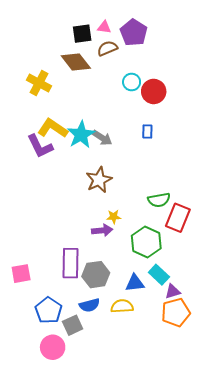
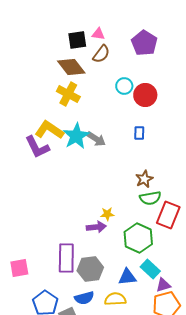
purple pentagon: (134, 33) -> (144, 43), moved
brown semicircle: (107, 48) -> (101, 54), turned 150
yellow cross: (39, 83) -> (68, 94), moved
brown star: (99, 180) -> (144, 179), moved, size x0.7

